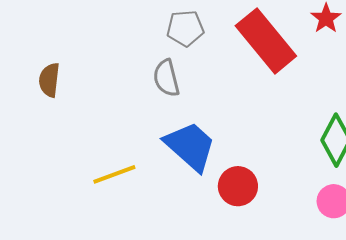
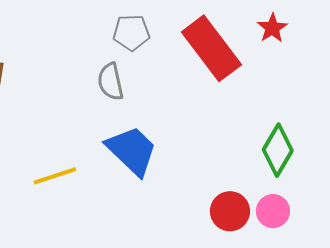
red circle: (238, 186) -> (230, 211), moved

